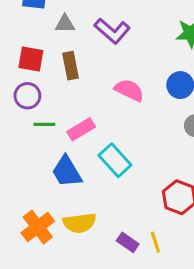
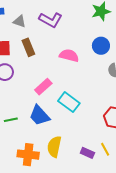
gray triangle: (65, 24) -> (20, 21), turned 32
green line: (44, 124) -> (11, 120), moved
yellow semicircle: (79, 223) -> (54, 147), turned 120
orange cross: (38, 227) -> (28, 155), turned -35

